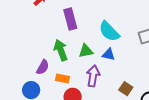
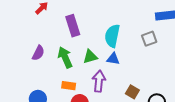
cyan semicircle: (109, 31) -> (112, 36), turned 60
purple semicircle: (43, 67) -> (38, 53), moved

